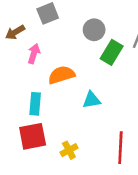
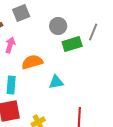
green rectangle: (112, 52) -> (72, 44), turned 42

